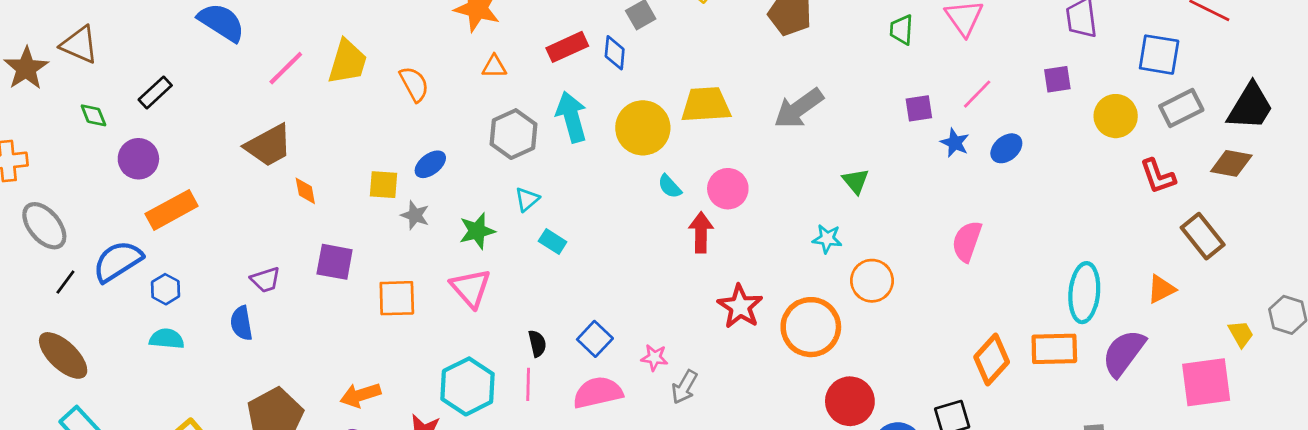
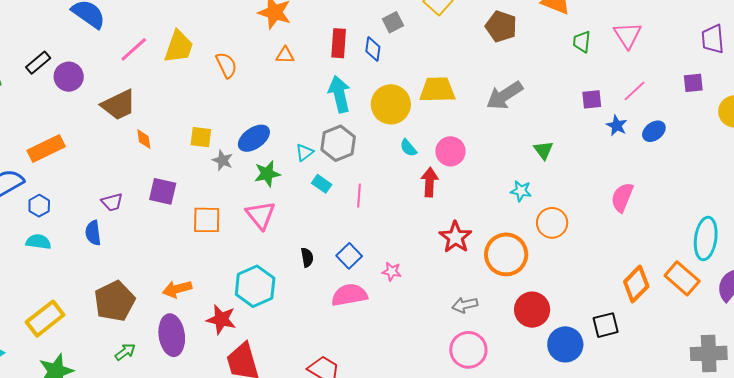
red rectangle: (567, 47) -> (339, 43), turned -64
gray hexagon: (513, 134) -> (338, 143), moved
purple circle: (138, 159) -> (69, 77), moved
blue ellipse: (430, 164) -> (254, 138), moved, size x1.4
orange rectangle: (1054, 349) -> (682, 278), turned 40
pink line: (528, 384) -> (359, 196), moved
gray arrow: (684, 387) -> (465, 305), moved, turned 45

